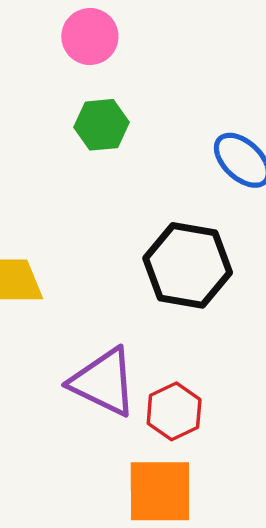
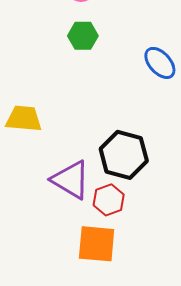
black hexagon: (188, 265) -> (124, 155), moved

